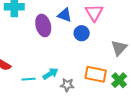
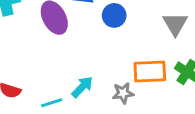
gray star: (67, 85) -> (123, 93), moved

